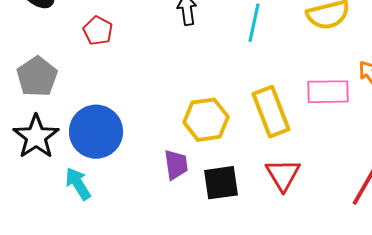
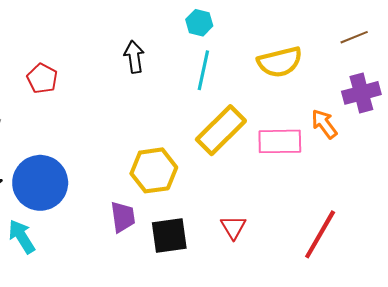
yellow rectangle: (271, 112) -> (221, 130), moved, turned 66
red triangle: (283, 175) -> (233, 227), size x0.7

